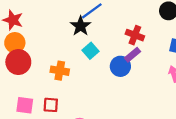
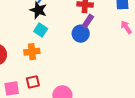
cyan square: (90, 51) -> (41, 30), moved

